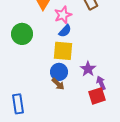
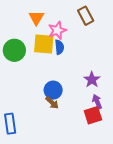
blue semicircle: (65, 31) -> (59, 47), turned -48
yellow square: (63, 51) -> (44, 44), moved
purple star: (88, 69) -> (92, 80), moved

